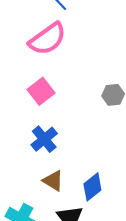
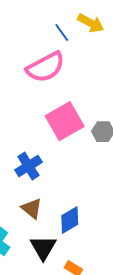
pink square: (41, 91) -> (65, 121), moved, size x1.4

